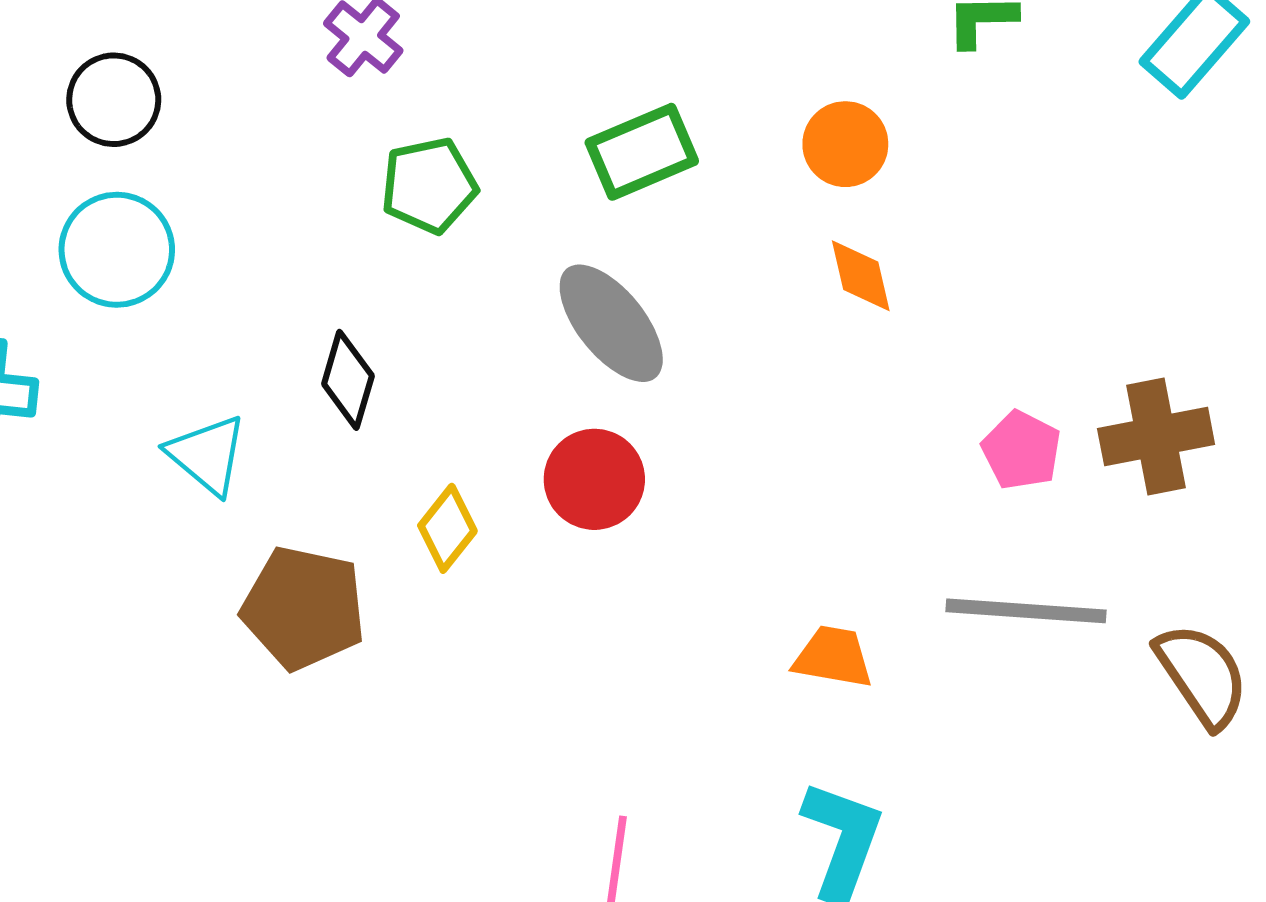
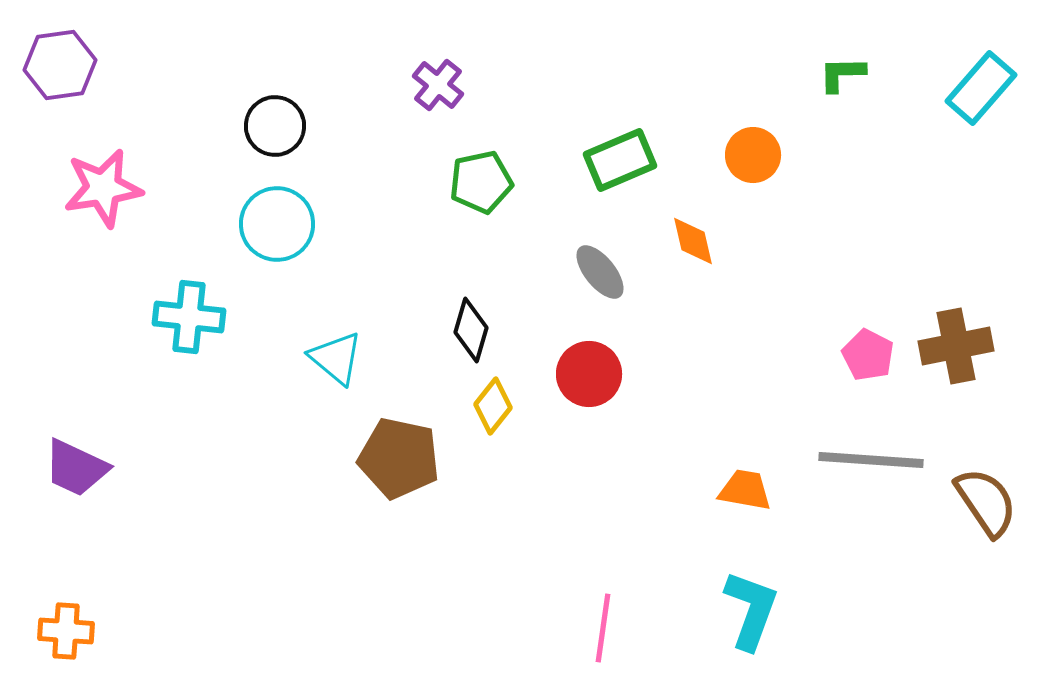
orange diamond: (861, 276) -> (693, 241), moved
gray ellipse: (611, 323) -> (600, 272), size x0.7
black diamond: (348, 380) -> (471, 330), moved

